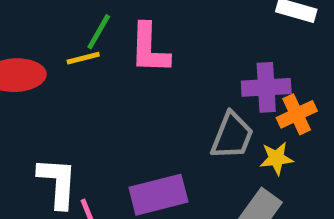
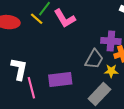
pink L-shape: (149, 49) -> (65, 18), turned -40
yellow line: (83, 58) -> (37, 19), turned 48

